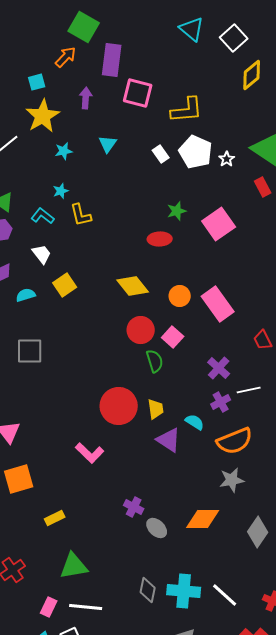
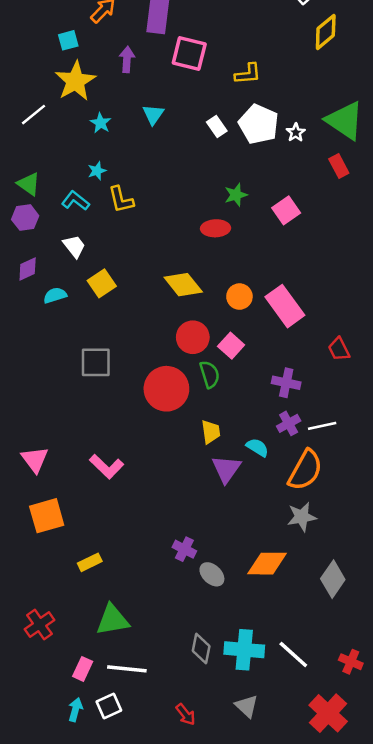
yellow L-shape: (187, 110) -> (248, 74), size x0.7
cyan star: (64, 151) -> (101, 123), turned -30
pink square: (219, 224) -> (286, 210), size x0.7
gray square: (30, 351) -> (96, 362), moved
purple cross: (219, 368) -> (286, 383), turned -30
white line: (249, 390) -> (322, 426), moved
red circle: (119, 406) -> (166, 389), moved
purple triangle: (169, 440) -> (226, 469), turned 32
orange semicircle: (235, 441) -> (305, 470), turned -39
pink L-shape: (90, 453) -> (107, 467), moved

